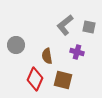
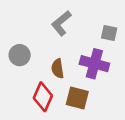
gray L-shape: (65, 25) -> (61, 23), moved
purple cross: (77, 52) -> (94, 64), size x1.6

